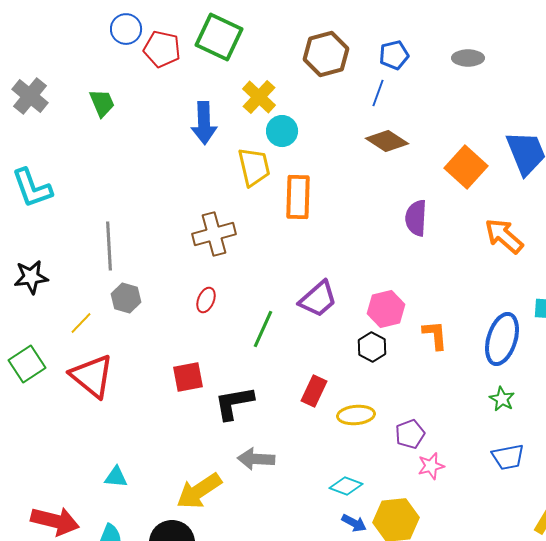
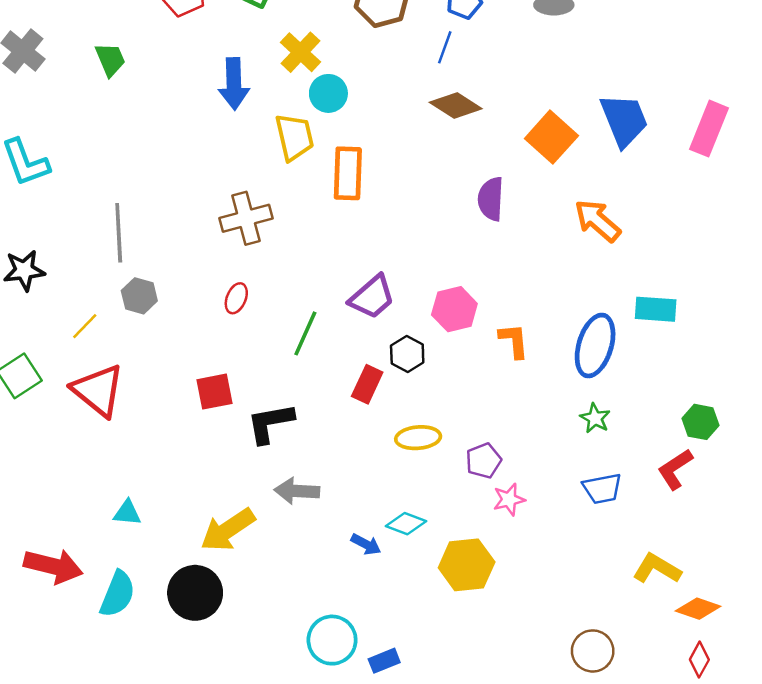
black hexagon: (372, 347) -> (407, 354), moved
red rectangle: (314, 391) -> (367, 384), moved
blue arrow: (354, 523) -> (366, 544), moved

